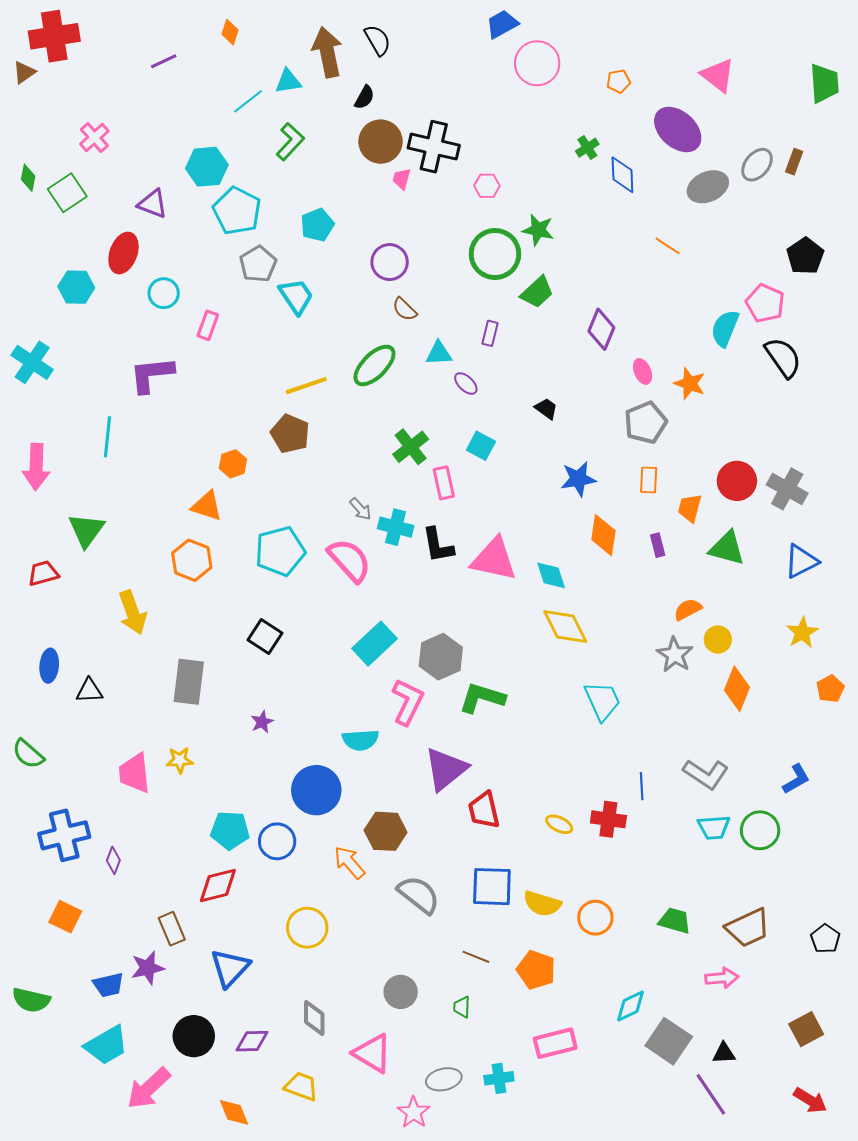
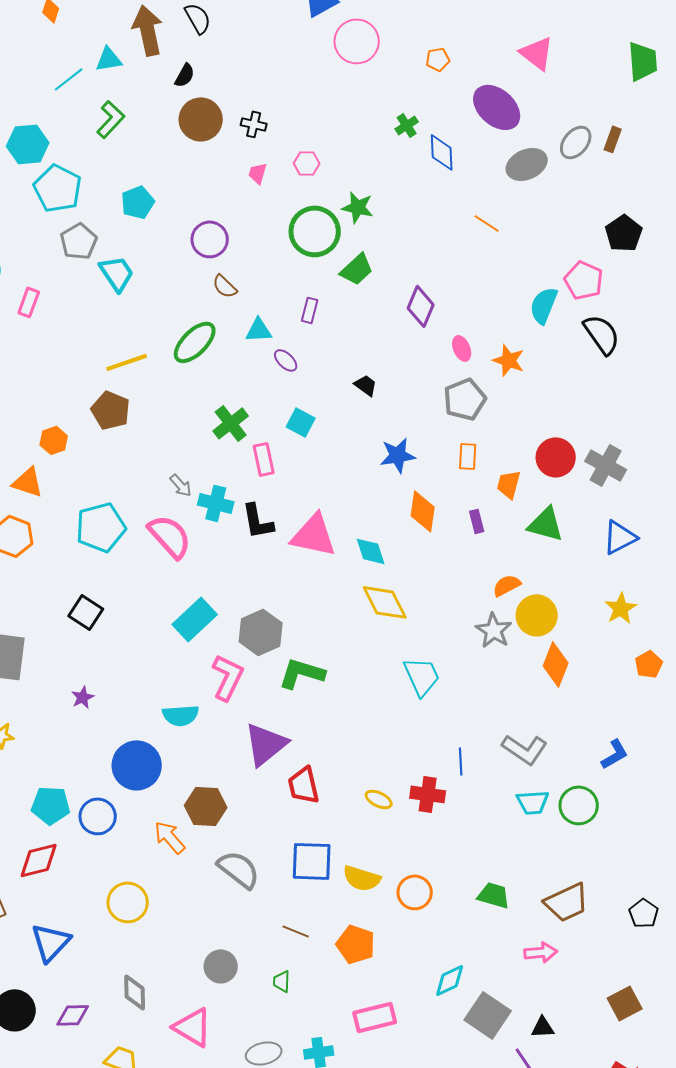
black cross: (434, 147) -> (254, 124), size x0.5
pink trapezoid: (402, 179) -> (258, 173), moved
yellow circle: (718, 640) -> (537, 615), size x1.5

